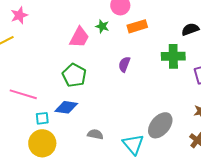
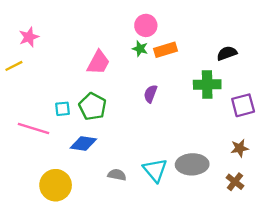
green star: (102, 26) -> (140, 49), moved
cyan square: (42, 118) -> (63, 109), moved
gray ellipse: (160, 125) -> (192, 164), turned 48
cyan triangle: (133, 144) -> (155, 170), moved

